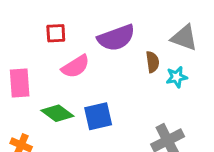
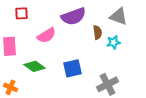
red square: (56, 33) -> (21, 13), moved
blue square: (98, 116) -> (72, 68), moved

